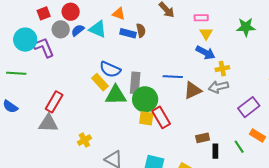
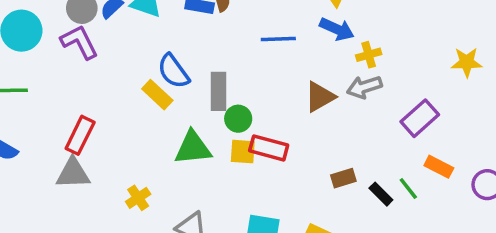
purple L-shape: (44, 47) -> (79, 42), moved
blue semicircle: (110, 69) -> (173, 71), turned 35
blue line: (173, 77) -> (278, 39), moved
green triangle: (116, 95) -> (193, 148), moved
green circle: (145, 99) -> (238, 119), size x0.6
red rectangle: (161, 117) -> (269, 148), turned -40
black rectangle: (215, 151) -> (381, 194), moved, turned -40

